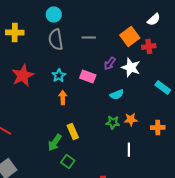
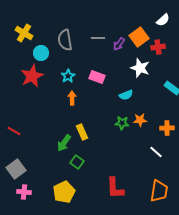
cyan circle: (54, 14) -> (41, 53), moved
yellow cross: (15, 32) -> (24, 33), turned 30
purple arrow: (110, 64) -> (119, 44), moved
white line: (129, 150) -> (156, 152), moved, turned -48

